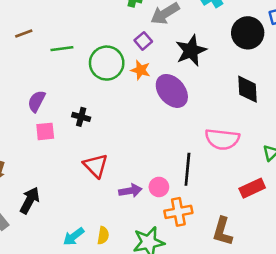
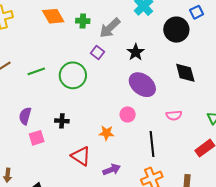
black star: (191, 51) -> (136, 52), size x0.7
orange star: (141, 70) -> (106, 133), moved
purple ellipse: (172, 91) -> (142, 85), moved
pink semicircle: (222, 139) -> (174, 115), size x0.6
pink circle: (159, 187) -> (128, 114), moved

